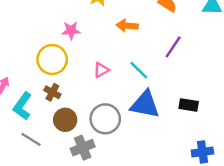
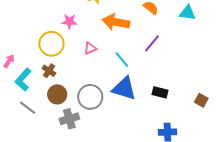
orange arrow: (127, 26) -> (116, 22), size x1.5
pink triangle: (101, 70) -> (90, 48), moved

